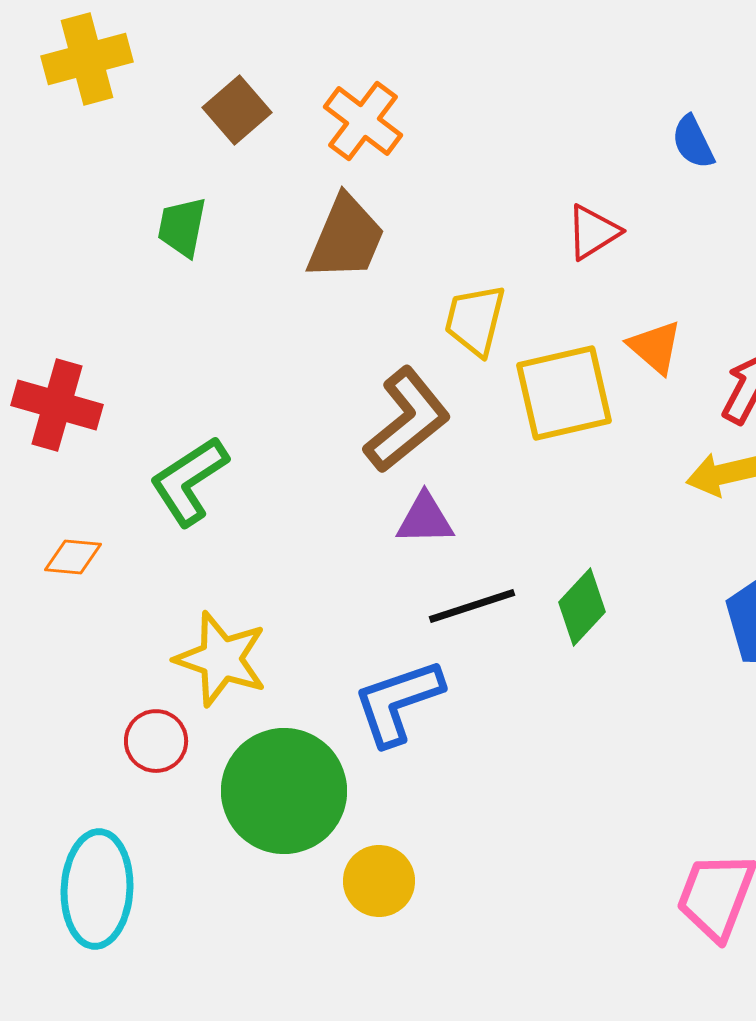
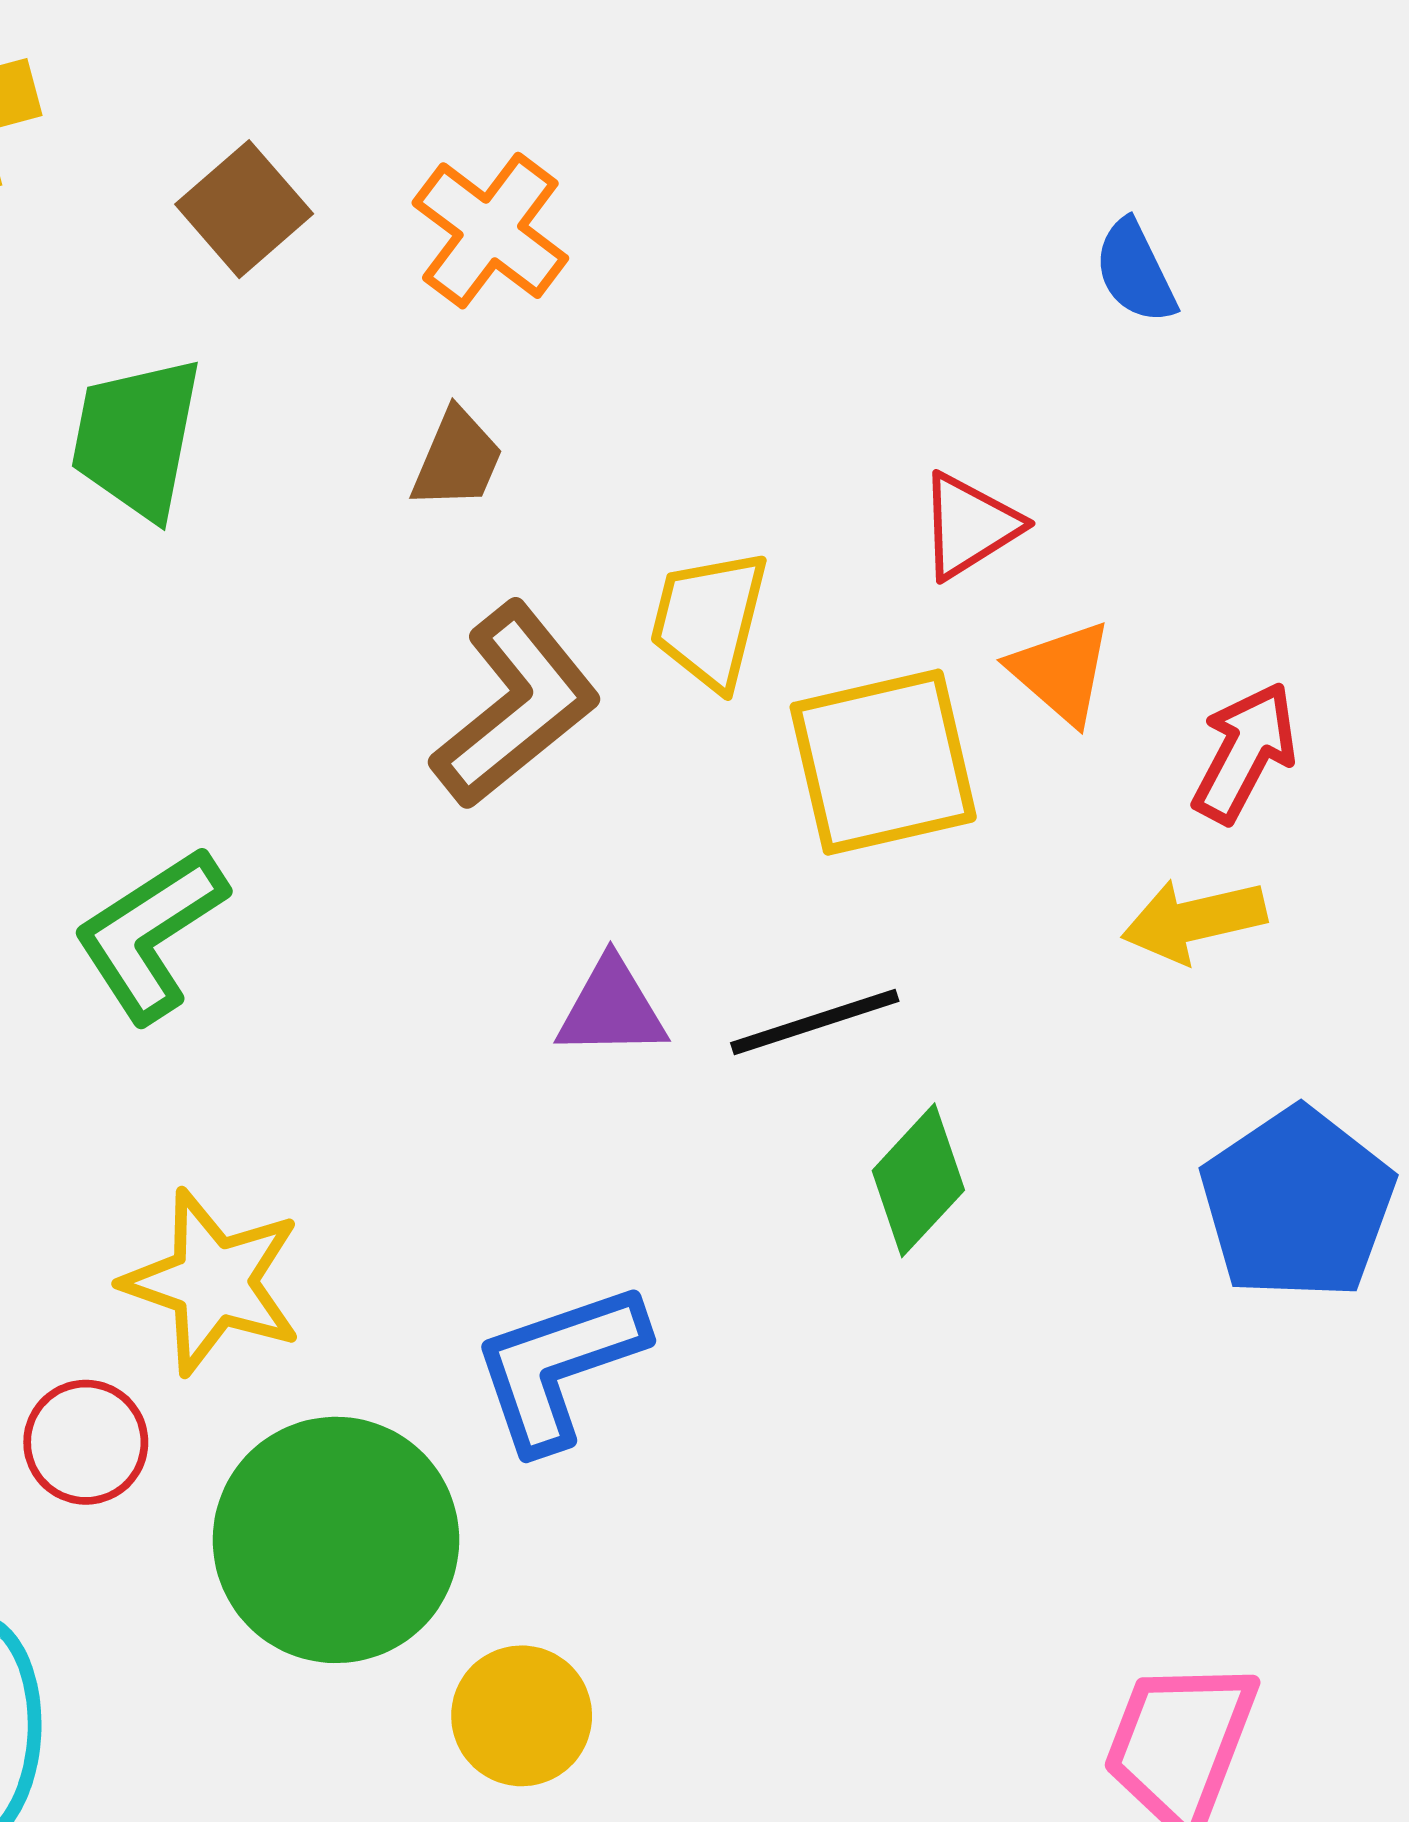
green trapezoid: (182, 227) -> (137, 438), size x1.4
red triangle: (593, 232) -> (969, 526), moved
brown trapezoid: (346, 238) -> (457, 459), size x0.6
brown L-shape: (407, 420) -> (516, 705), moved
black line: (472, 606) -> (815, 1022), moved

